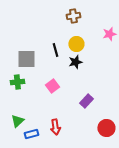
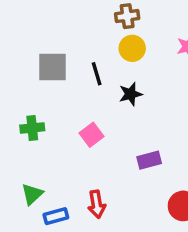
yellow circle: (76, 44) -> (132, 48), moved
gray square: (26, 59) -> (53, 67), moved
purple rectangle: (86, 101) -> (149, 160), turned 32

